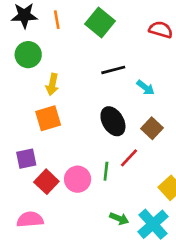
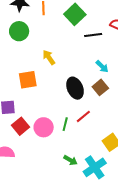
black line: (113, 70) -> (93, 35), moved
yellow arrow: (52, 84) -> (49, 57), moved, turned 126
brown square: (152, 128) -> (100, 87), moved

